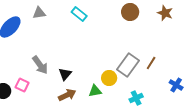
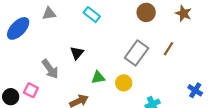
brown line: (151, 63) -> (169, 49), moved
gray rectangle: (128, 65) -> (137, 53), moved
black triangle: (65, 74) -> (77, 53), moved
green triangle: (95, 91) -> (98, 77), moved

